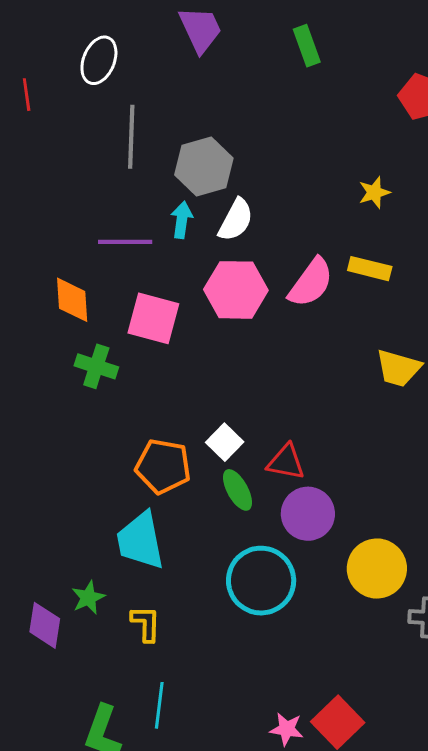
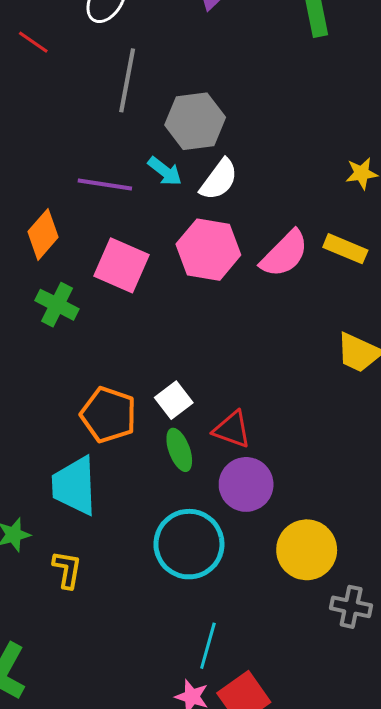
red line: (27, 95) -> (33, 42), moved, turned -56
cyan arrow: (182, 220) -> (165, 171), turned 111
orange diamond: (72, 300) -> (43, 234), turned 36
cyan line: (159, 705) -> (208, 646), moved

